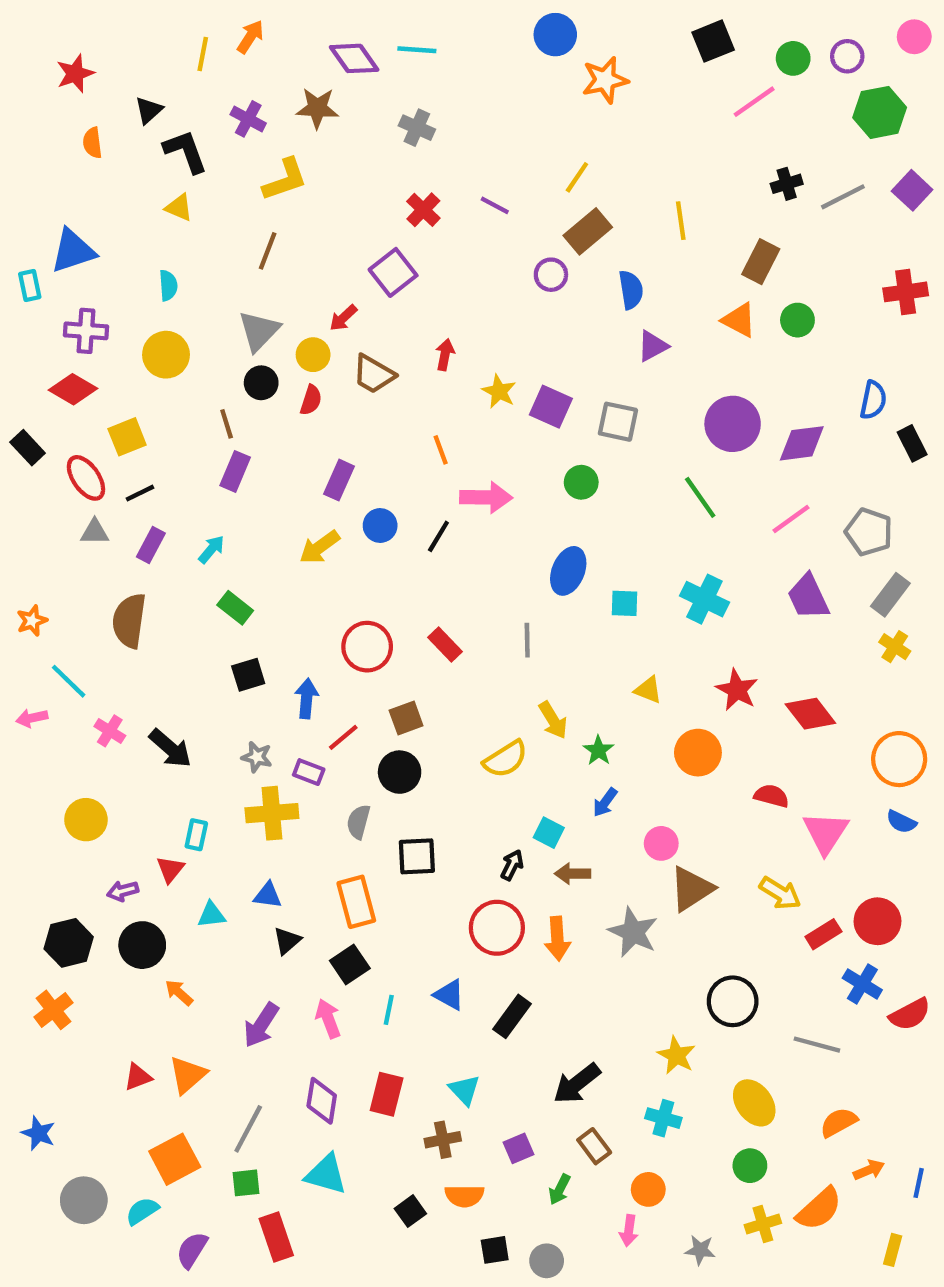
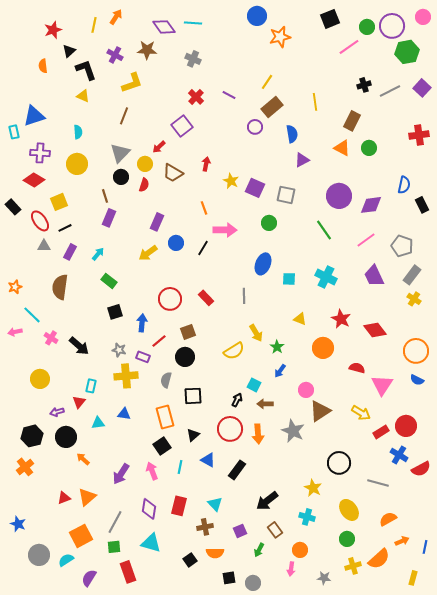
purple circle: (847, 56) -> (392, 26), size x1.6
red star: (75, 74) -> (53, 30), moved
black triangle: (287, 941) -> (193, 435), moved

